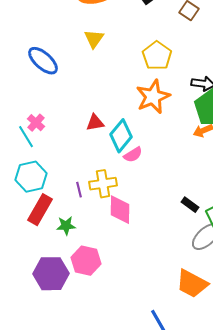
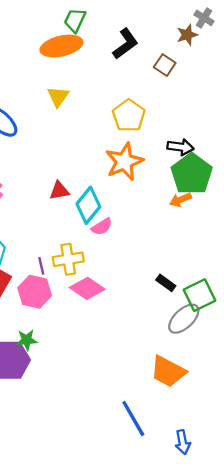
pink diamond: (120, 210) -> (87, 288), turned -56
green star: (66, 226) -> (27, 340), moved
pink hexagon: (86, 261) -> (35, 292), moved

